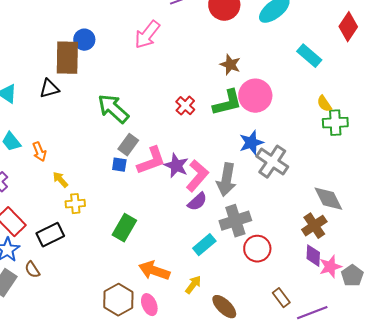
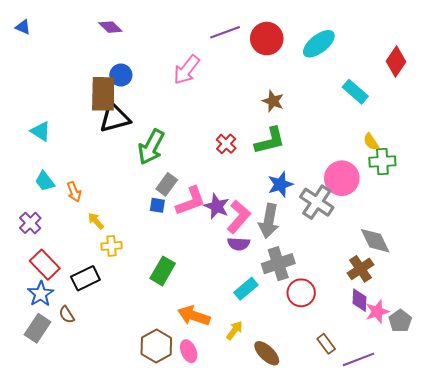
black triangle: (49, 89) -> (115, 118), moved, size x1.5
pink circle: (255, 96) -> (342, 178), moved
green arrow: (113, 109) -> (151, 147), turned -104
blue star: (251, 143) -> (280, 184), moved
purple semicircle: (197, 202) -> (239, 244), turned 45

